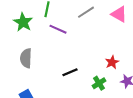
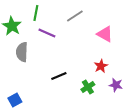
pink triangle: (119, 14) -> (105, 34), moved
gray semicircle: (26, 58) -> (22, 52), moved

